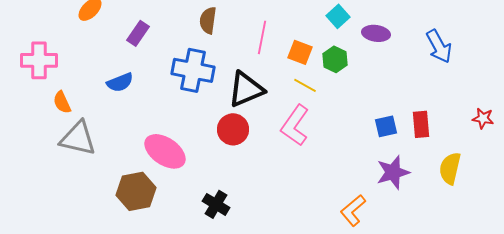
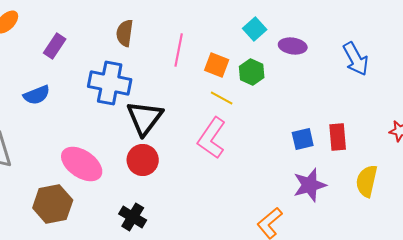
black triangle: (246, 89) -> (145, 118), moved, turned -30
red circle: (233, 129) -> (143, 160), moved

